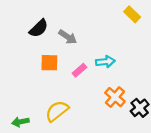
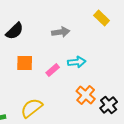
gray arrow: (68, 37) -> (61, 32), moved, turned -42

